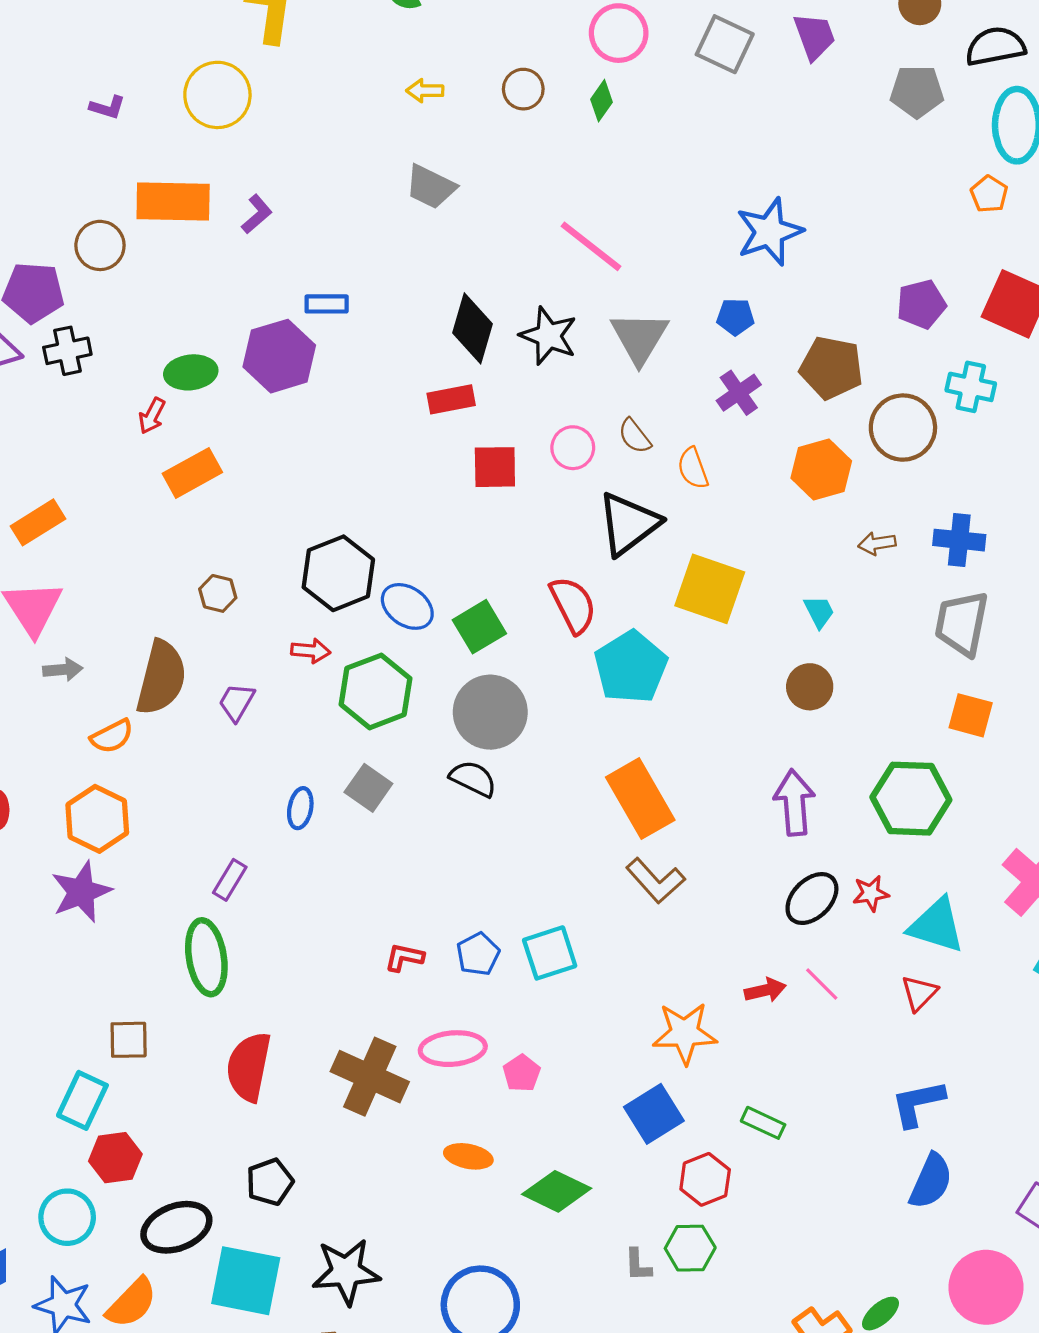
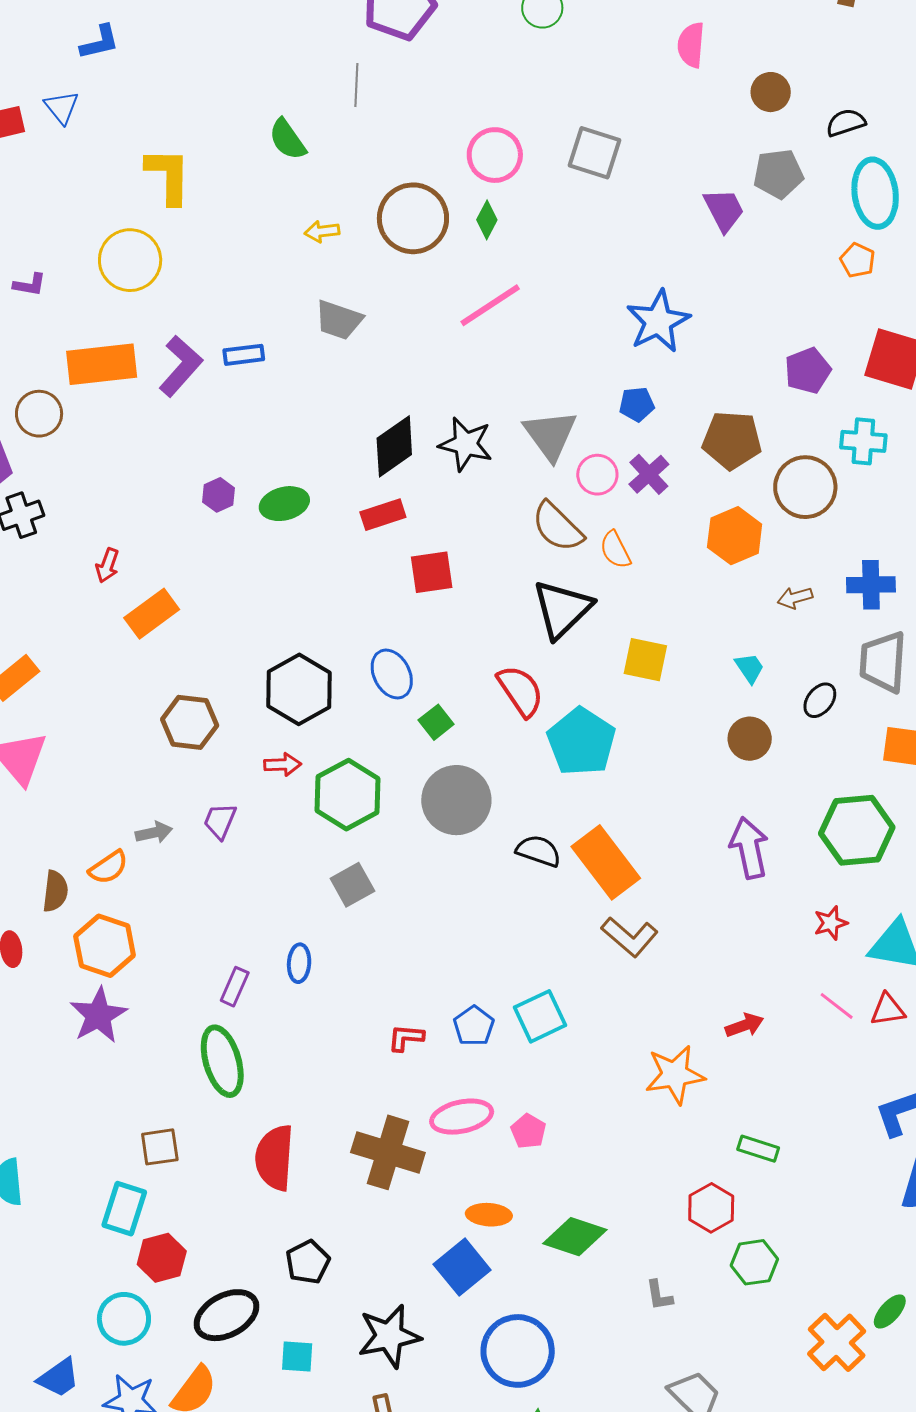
purple trapezoid: (814, 36) -> (724, 210), moved
black semicircle: (995, 46) -> (846, 123), size x0.7
brown circle: (523, 89) -> (413, 218), size x1.8
purple L-shape: (257, 214) -> (181, 366), size x1.6
pink line: (591, 246) -> (490, 305), moved, turned -64
blue rectangle: (327, 304) -> (244, 355), moved
black diamond: (472, 328) -> (394, 446), turned 46
purple hexagon: (279, 356) -> (218, 495), size x0.5
green ellipse: (191, 372) -> (284, 504), moved
brown semicircle: (635, 436) -> (557, 527), size x1.6
pink circle: (573, 448) -> (597, 475), moved
yellow square: (710, 589) -> (645, 660), size x0.7
brown hexagon: (218, 593) -> (190, 722), size x1.6
blue ellipse: (407, 606) -> (392, 674), moved, turned 36
green square: (479, 627) -> (436, 722), size x0.7
gray arrow: (63, 670) -> (154, 833), moved
brown semicircle: (161, 678) -> (55, 891), moved, size x0.6
black semicircle: (473, 779) -> (538, 851), moved
gray square: (368, 788) -> (352, 885), turned 33
blue ellipse: (300, 808) -> (299, 963), moved
black ellipse: (812, 899) -> (820, 700), moved, size x0.7
pink line: (822, 984) -> (837, 1006), moved
red triangle: (919, 993) -> (888, 1010), turned 45
blue square: (654, 1114) -> (462, 1267), moved
green hexagon: (690, 1248) -> (754, 1262), moved
cyan square: (246, 1281) -> (297, 1356), size x0.5

